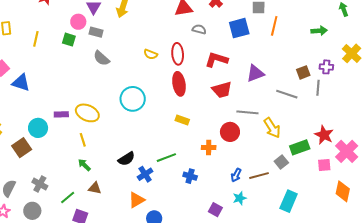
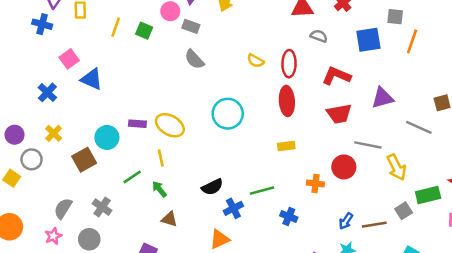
green square: (69, 40) -> (144, 31), moved
yellow rectangle: (182, 120) -> (286, 146), turned -32
green line: (68, 198) -> (132, 177), moved

